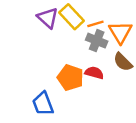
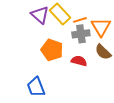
gray cross: (97, 41) -> (81, 34), turned -30
orange pentagon: (70, 78) -> (52, 50), moved

